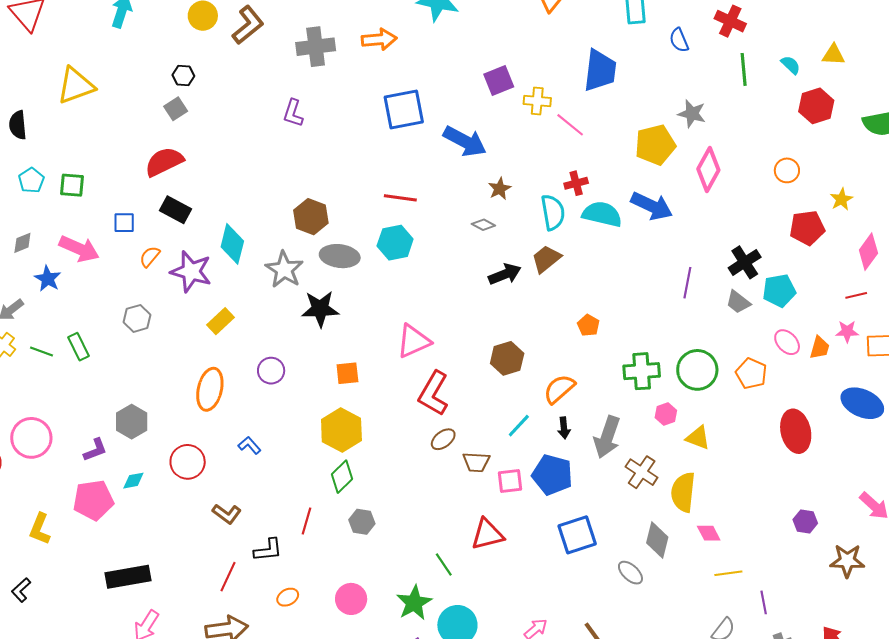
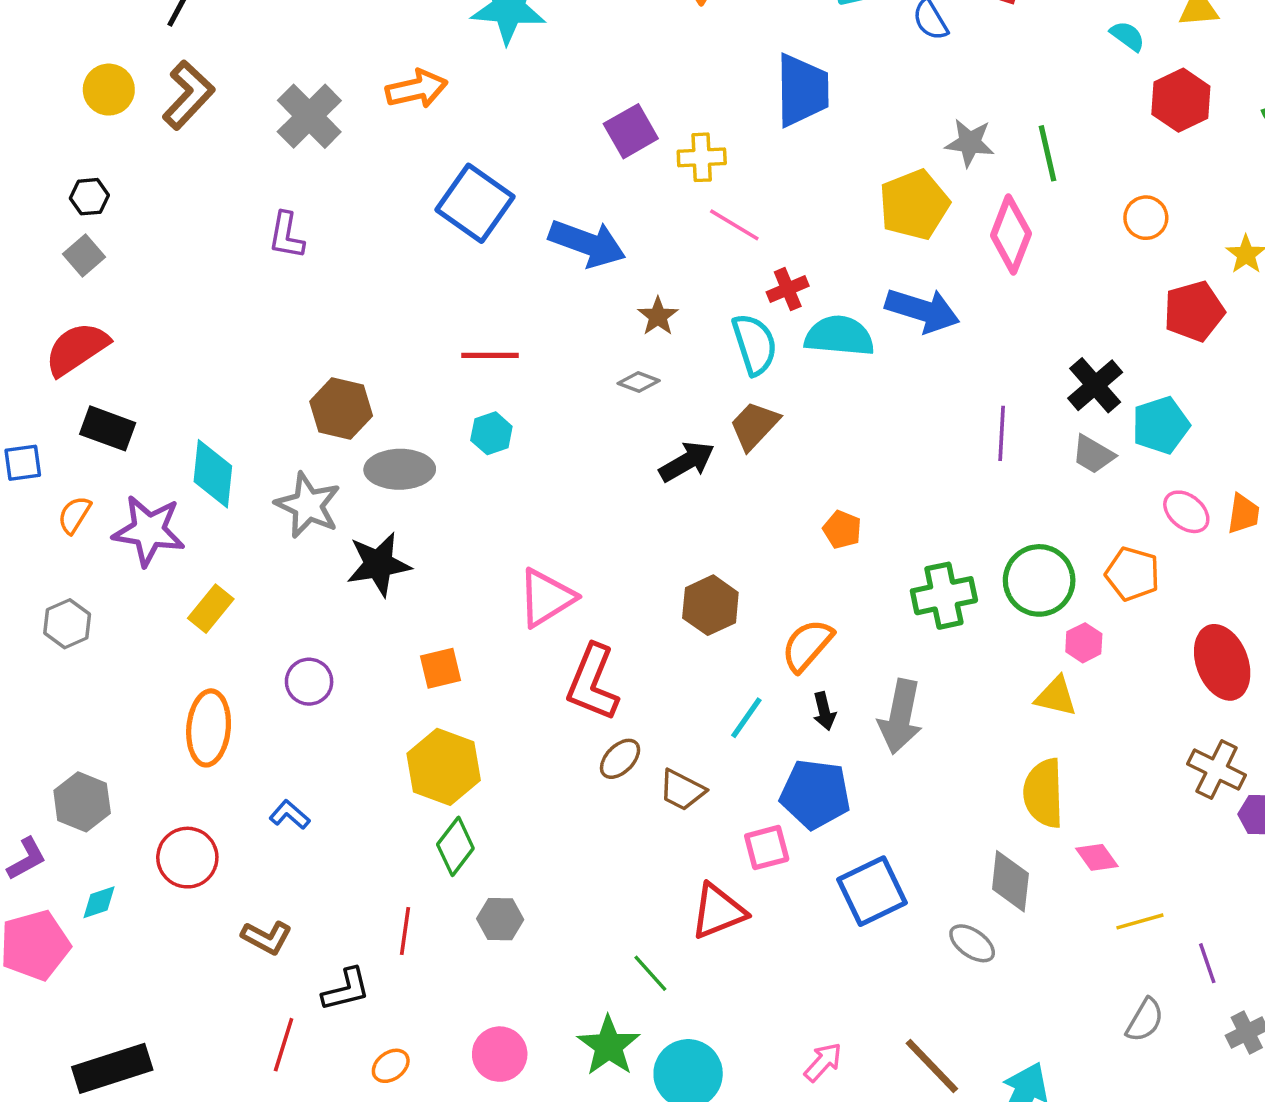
gray cross: (316, 47) -> (309, 116), turned -30
green line: (744, 69) -> (1048, 153), moved
blue square: (404, 110) -> (475, 203), turned -36
pink line: (570, 125) -> (734, 225), moved
cyan hexagon: (395, 243) -> (491, 433), size x0.7
pink hexagon: (666, 414) -> (1084, 643), moved
brown trapezoid: (476, 462) -> (682, 790), turned 32
brown cross: (642, 472) -> (1217, 770), moved
pink square: (510, 481) -> (767, 848), moved

